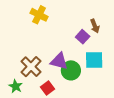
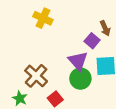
purple triangle: (59, 61) -> (78, 61), moved, turned 36

